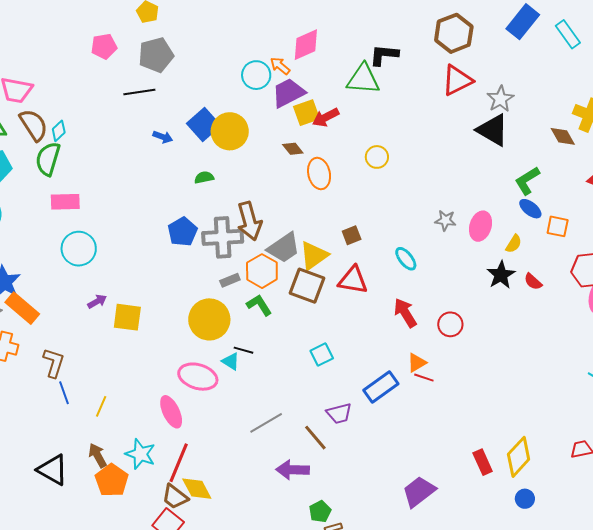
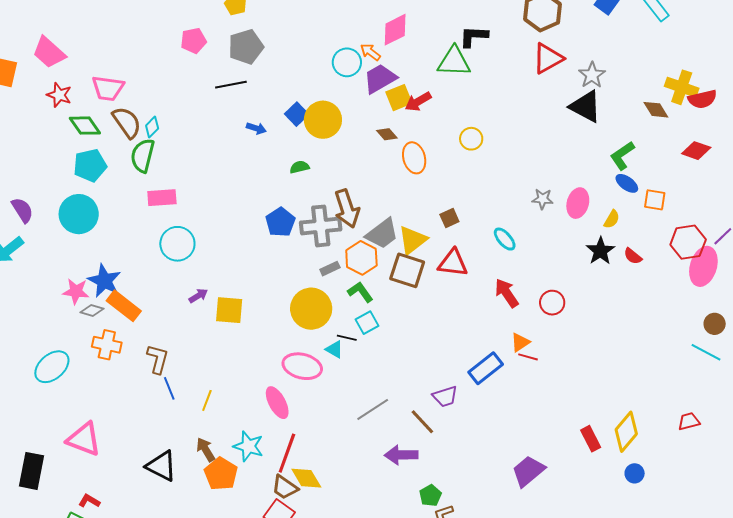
blue square: (204, 125) -> (297, 114), size x0.7
cyan square: (322, 354) -> (367, 323), moved

